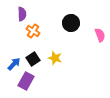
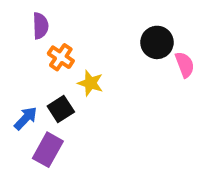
black circle: (71, 23) -> (157, 42), moved
yellow star: (55, 58) -> (90, 83), moved

